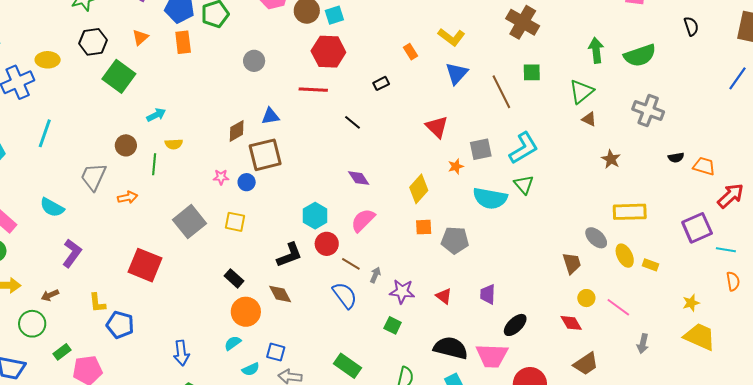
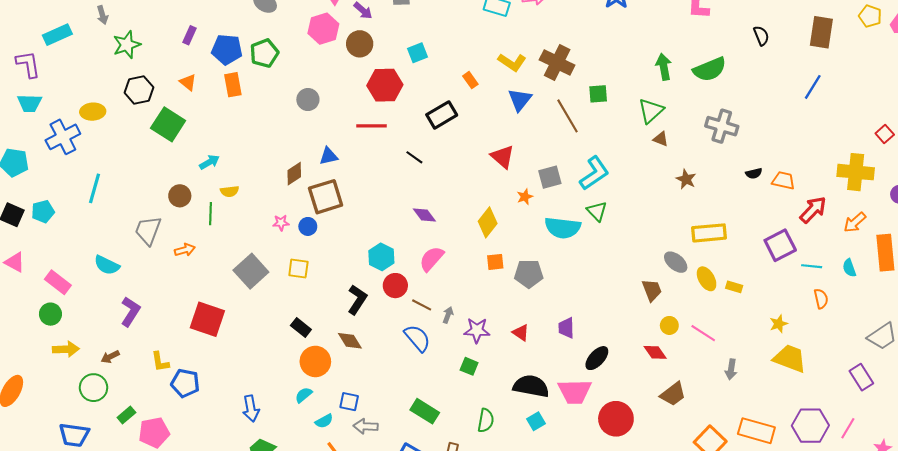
cyan square: (334, 15) -> (418, 53), moved
brown cross: (523, 22) -> (557, 62), moved
orange triangle: (140, 37) -> (188, 82), turned -36
black rectangle: (381, 83) -> (442, 115), size x1.8
black L-shape: (289, 255) -> (357, 300), turned -32

